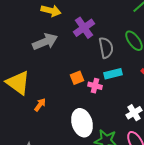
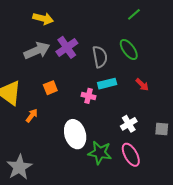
purple cross: (84, 28) -> (67, 47), moved
orange square: (77, 78) -> (50, 88), moved

